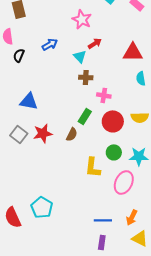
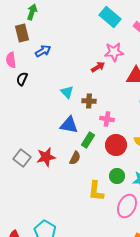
pink star: (82, 19) -> (114, 52), moved, turned -30
blue arrow: (50, 44) -> (43, 51), moved
cyan triangle: (80, 56) -> (67, 92), moved
blue triangle: (29, 101) -> (69, 125), moved

